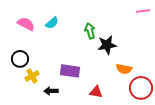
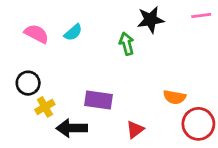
black star: (107, 45) -> (151, 20), moved
black arrow: (51, 91) -> (72, 128), size x1.5
red triangle: (96, 92) -> (135, 130), turned -48

